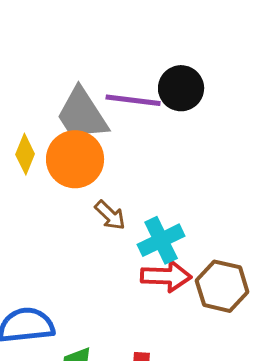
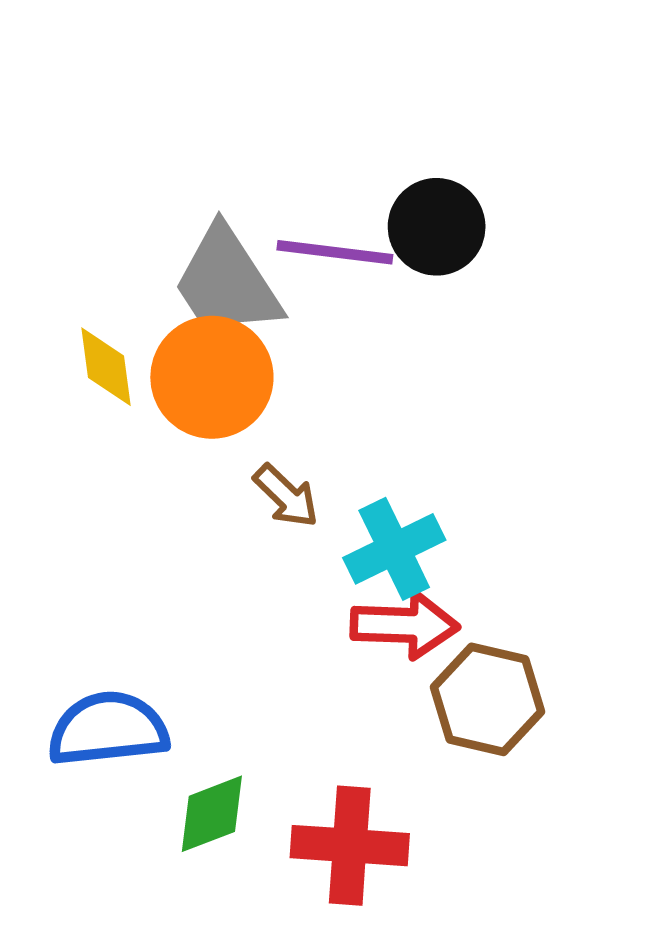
yellow diamond: (25, 154) -> (106, 367), turned -30
brown hexagon: (222, 286) -> (487, 699), moved

